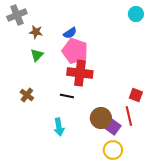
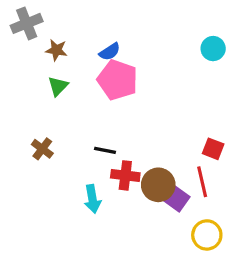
cyan circle: (136, 14) -> (213, 49), moved
red cross: (80, 73) -> (125, 175), moved, size x0.7
yellow circle: (113, 150) -> (207, 235), moved

